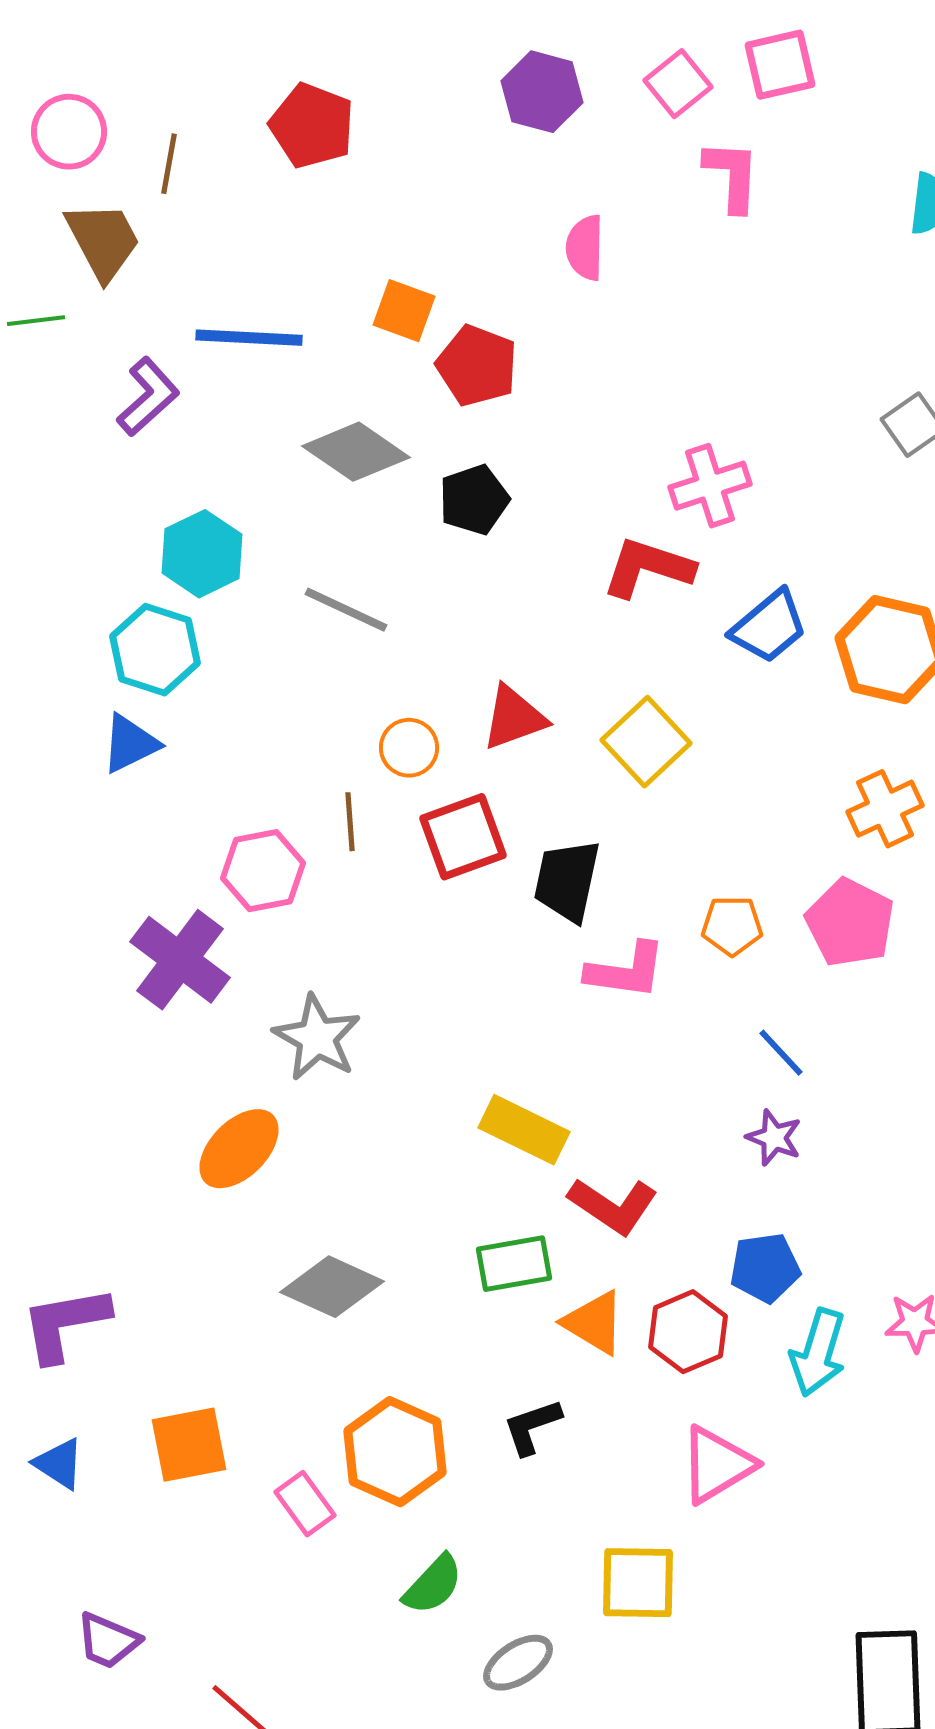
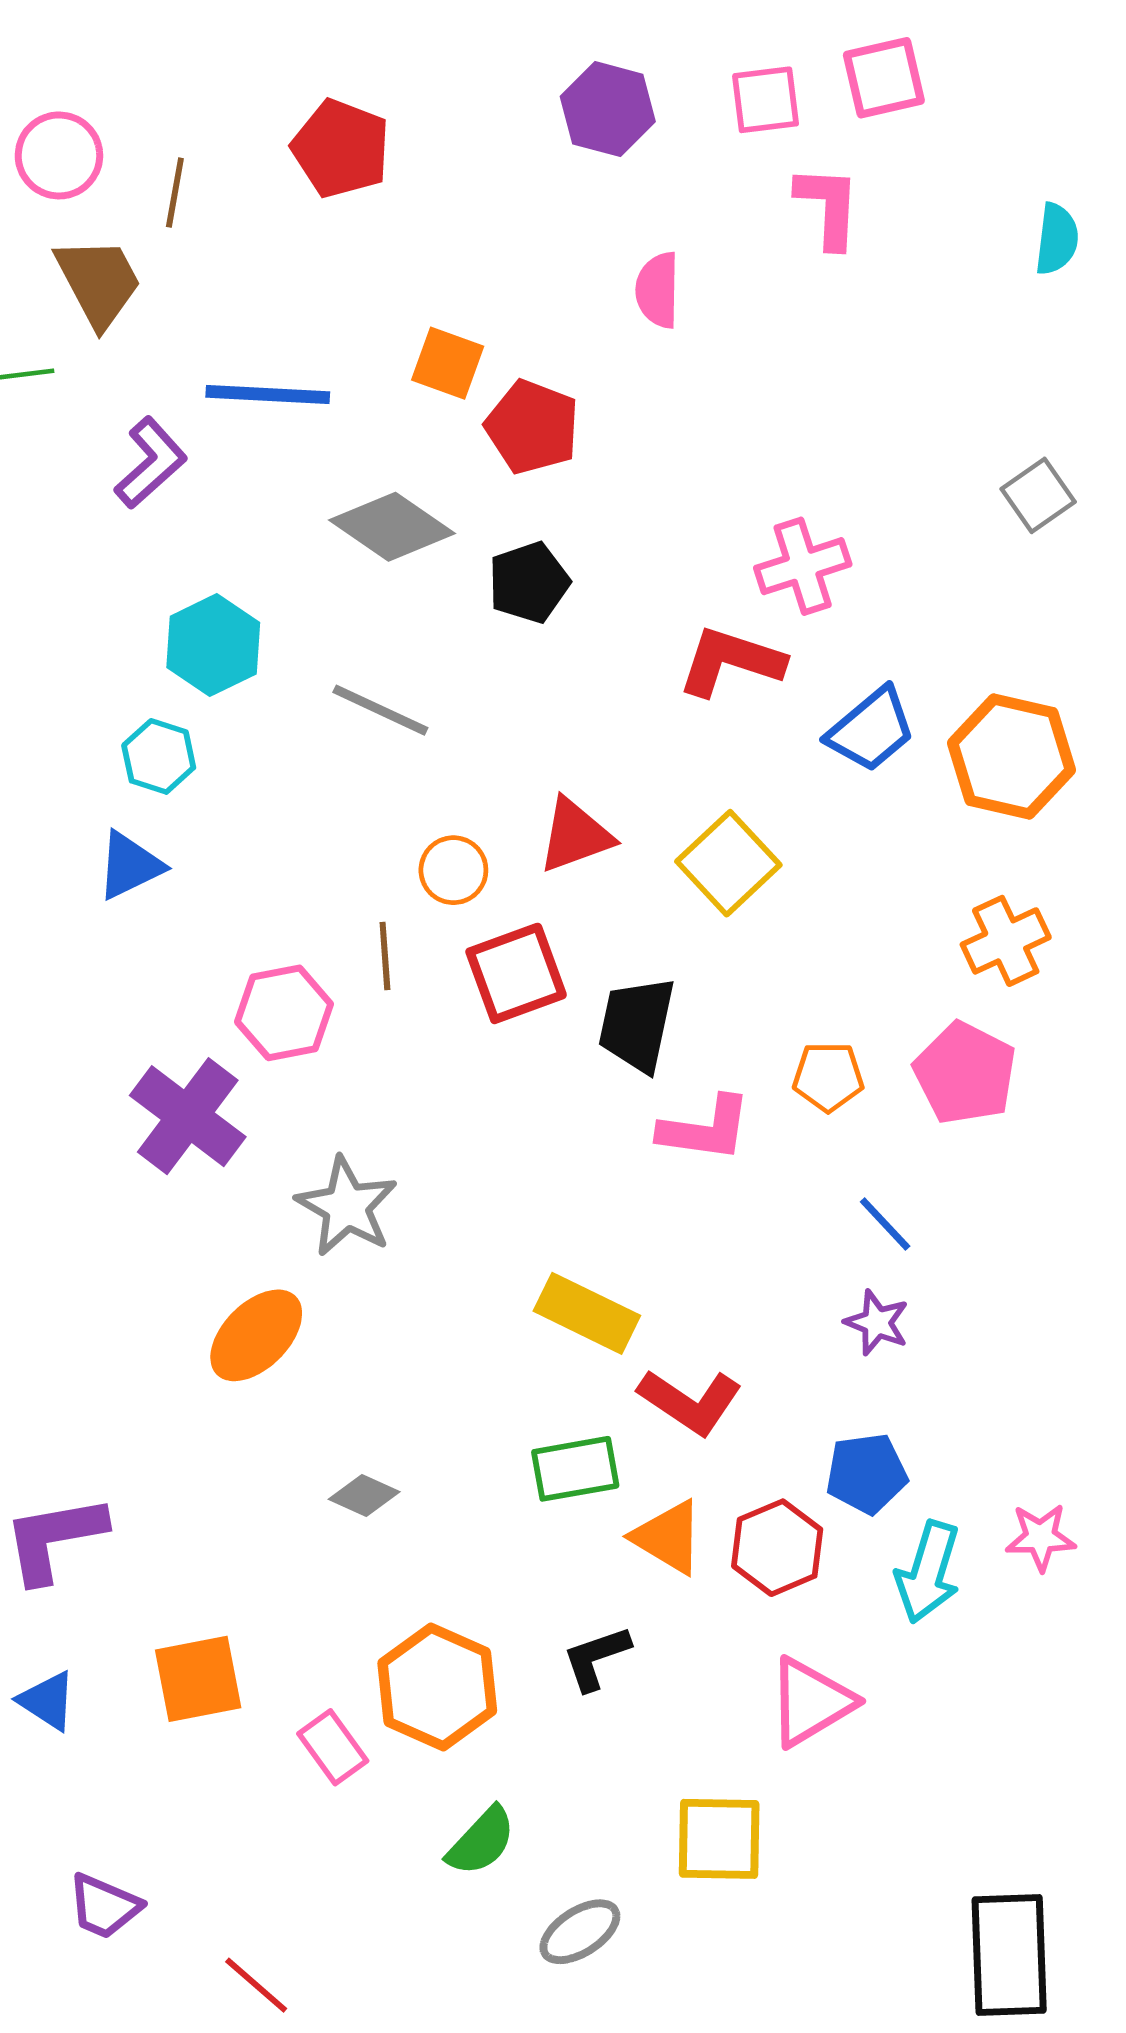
pink square: (678, 84) -> (766, 100), turned 32
cyan hexagon: (155, 650) -> (159, 756), size x0.7
gray diamond: (332, 1287) -> (364, 1496), size x0.6

